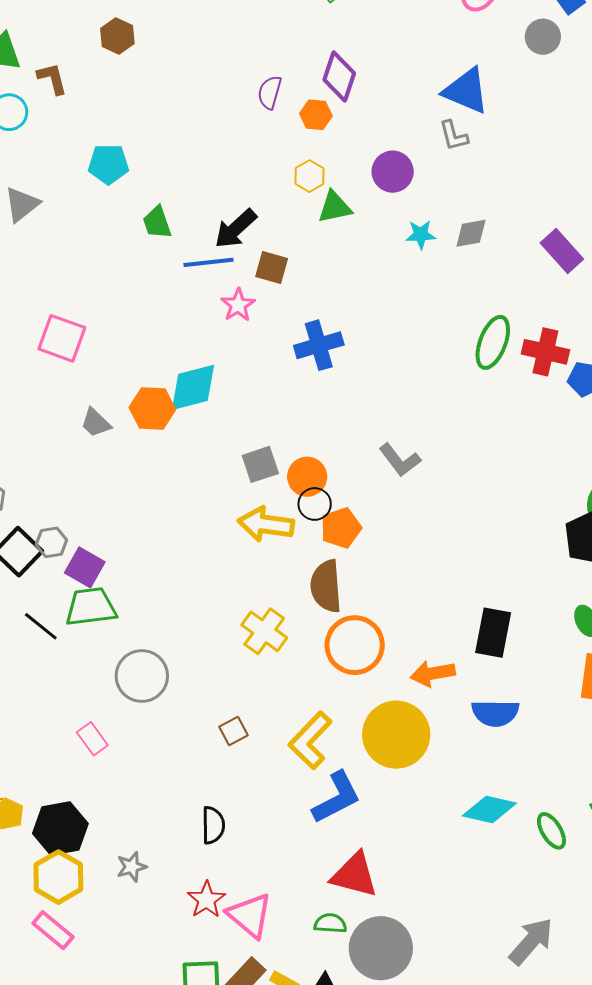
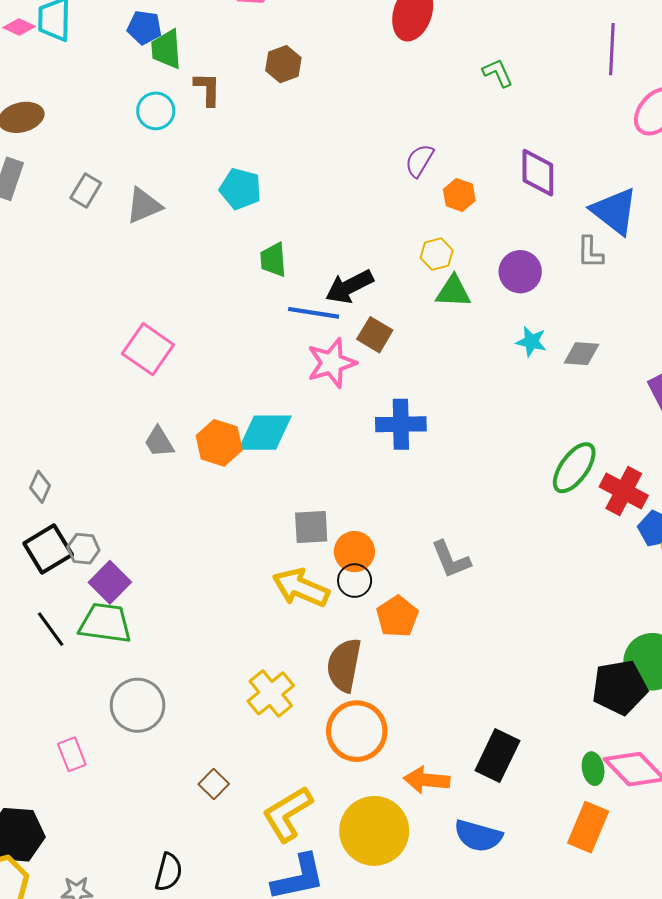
purple diamond: (339, 77) -> (538, 173), moved, turned -33
pink star: (238, 305) -> (332, 363), size x1.4
orange pentagon: (341, 528) -> (397, 616), moved, turned -30
brown square: (233, 731) -> (214, 784), turned -32

